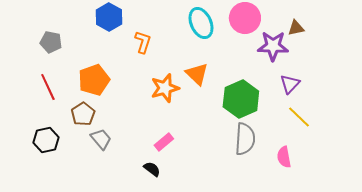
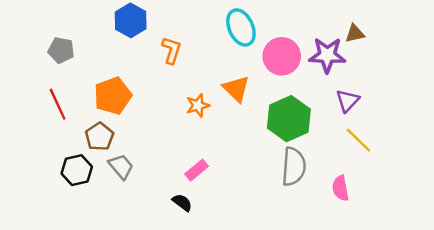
pink circle: (245, 18) -> (282, 56), moved
orange star: (165, 88) -> (198, 105), size x0.7
black hexagon: (46, 140) -> (77, 170), moved

